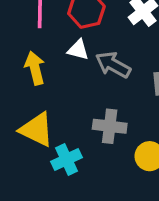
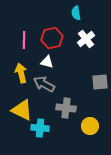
gray arrow: (113, 65) -> (44, 84), moved
cyan cross: (66, 159) -> (40, 128), turned 30

